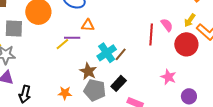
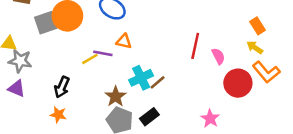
yellow arrow: (190, 20) -> (255, 47), moved, turned 80
gray square: (14, 29) -> (46, 23), moved, turned -30
red line: (151, 34) -> (195, 46), moved
orange star: (65, 93) -> (58, 115), moved
black arrow: (25, 94) -> (62, 87), moved

